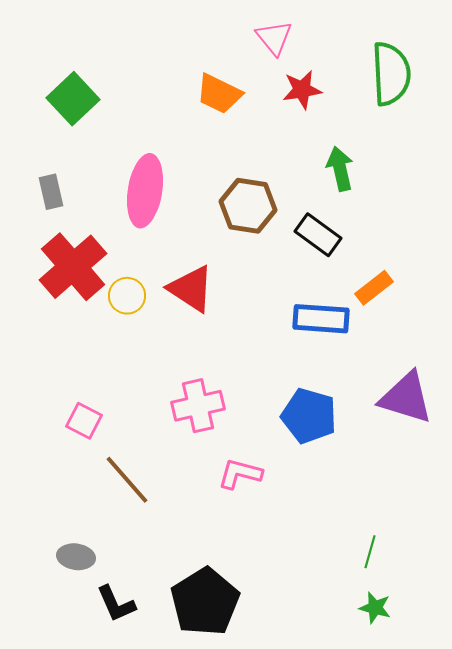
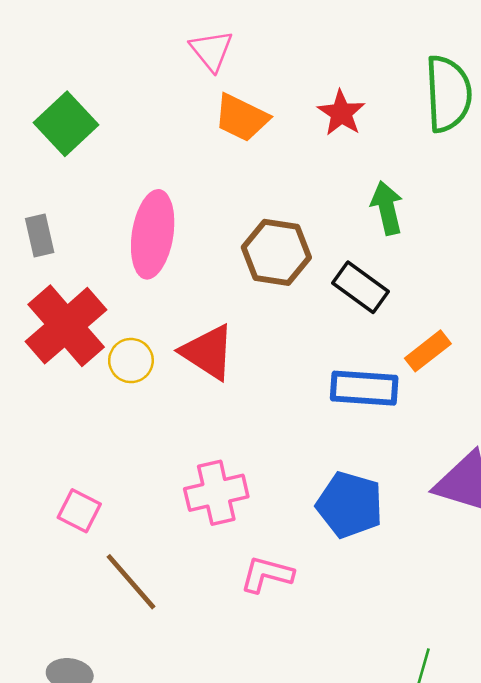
pink triangle: (274, 38) -> (211, 50), moved
red star: (302, 90) -> (341, 113), turned -30

